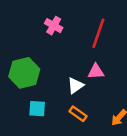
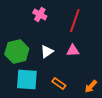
white triangle: (75, 86) -> (47, 52), moved
cyan square: (37, 109) -> (27, 80), size x1.6

